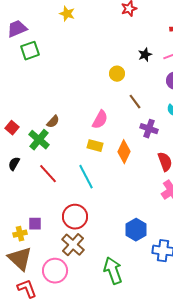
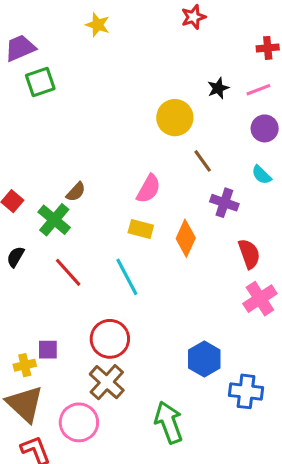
yellow circle: (117, 74) -> (175, 118), size x1.5

